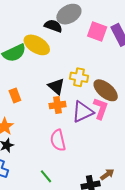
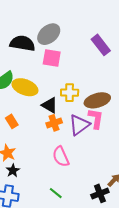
black semicircle: (53, 26) -> (22, 43), moved, size x1.4
pink square: (97, 32) -> (52, 58), moved
yellow ellipse: (37, 45) -> (25, 87), moved
brown ellipse: (106, 90) -> (97, 100), turned -45

